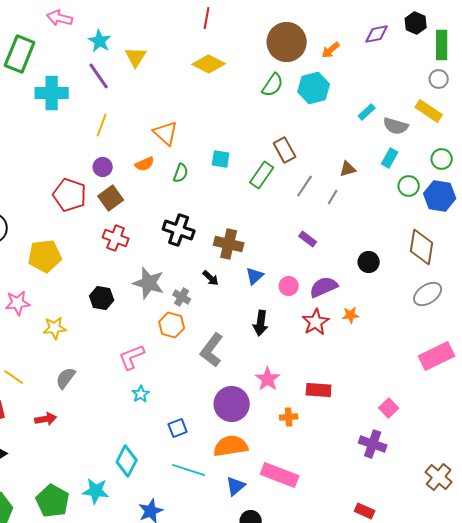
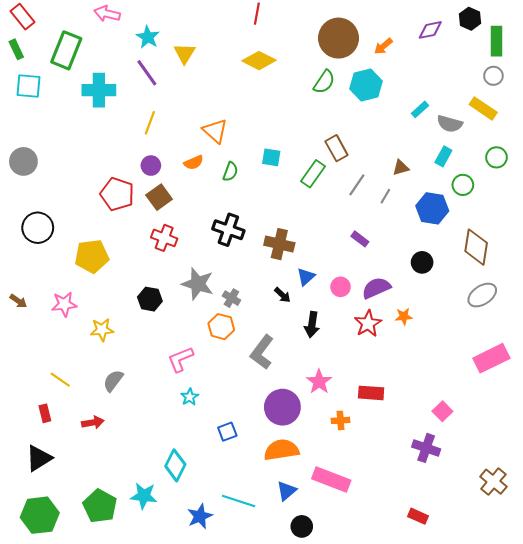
blue hexagon: (440, 196) -> (432, 208), moved
black arrow: (211, 278) -> (282, 295), moved
cyan line: (189, 470) -> (239, 501), moved

